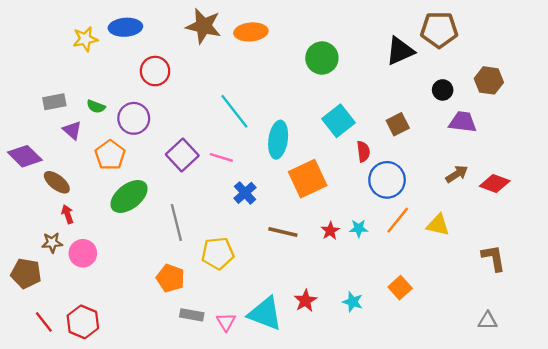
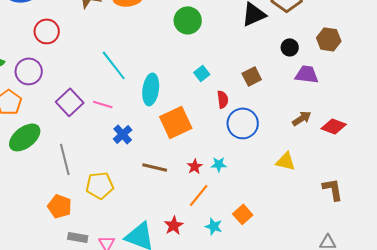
cyan square: (338, 121) -> (202, 73), size x0.6
orange line: (398, 220) -> (199, 195), moved
orange square: (400, 288) -> (243, 214), moved

